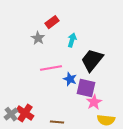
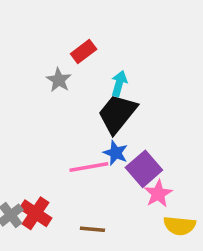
black trapezoid: (92, 60) -> (117, 114), moved
pink line: (51, 68) -> (89, 167), moved
purple square: (86, 88) -> (144, 169), turned 36

